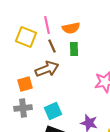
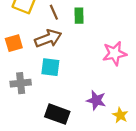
orange square: (25, 84) -> (14, 43), moved
cyan square: (53, 111) -> (50, 67), moved, turned 30

